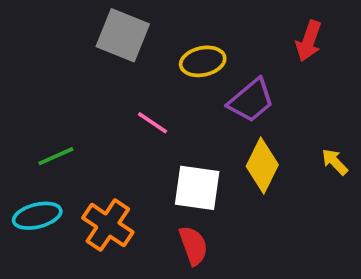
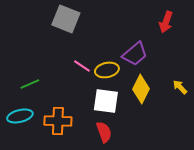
yellow ellipse: (203, 61) -> (107, 70), moved
orange cross: (108, 225) -> (58, 121), turned -32

